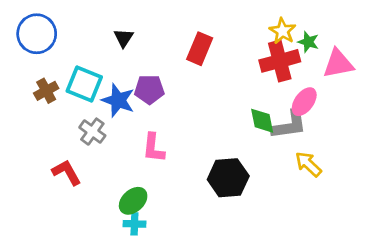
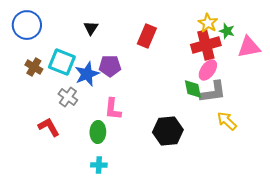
brown cross: (46, 91) -> (34, 67), turned -30
blue star: (118, 100) -> (87, 74), turned 30
pink ellipse: (304, 102) -> (208, 70), moved
green ellipse: (133, 201) -> (98, 132), moved, turned -45

